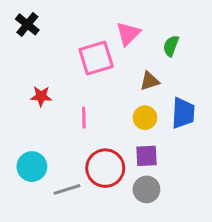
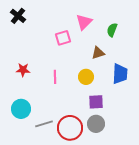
pink square: (96, 58) -> (63, 38), size x0.7
red star: (41, 96) -> (23, 70), moved
yellow circle: (145, 118) -> (86, 77), moved
red circle: (105, 168) -> (70, 128), moved

